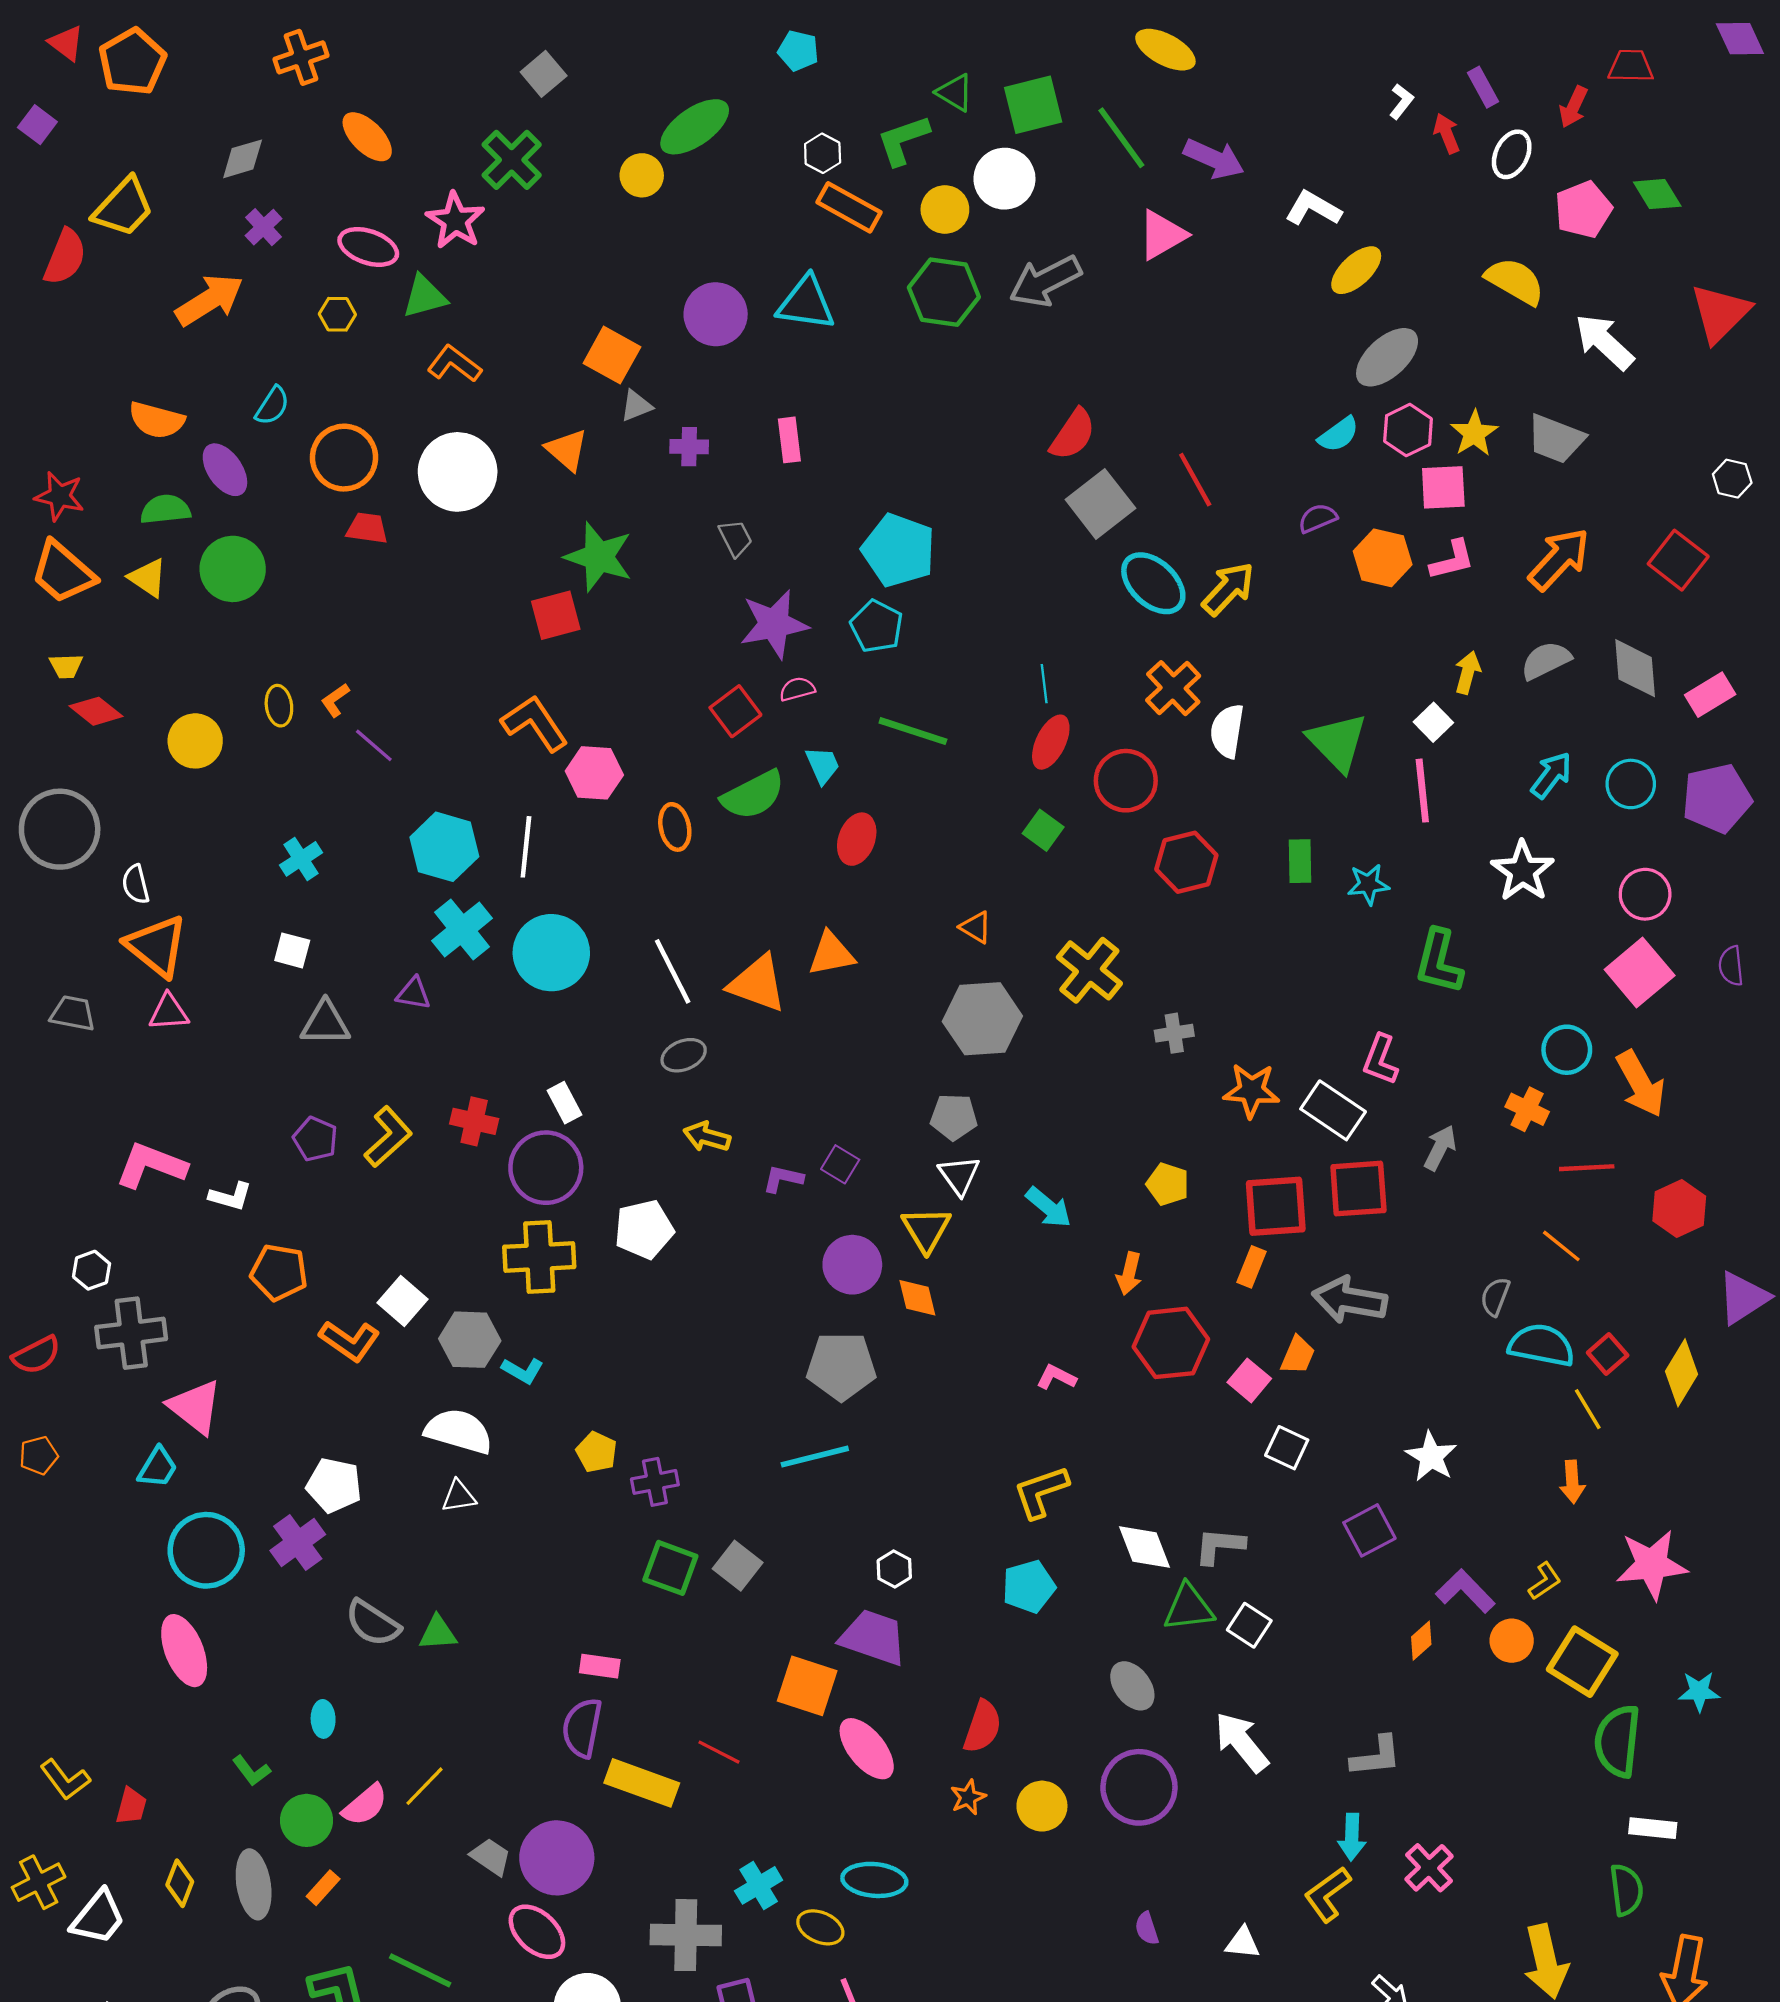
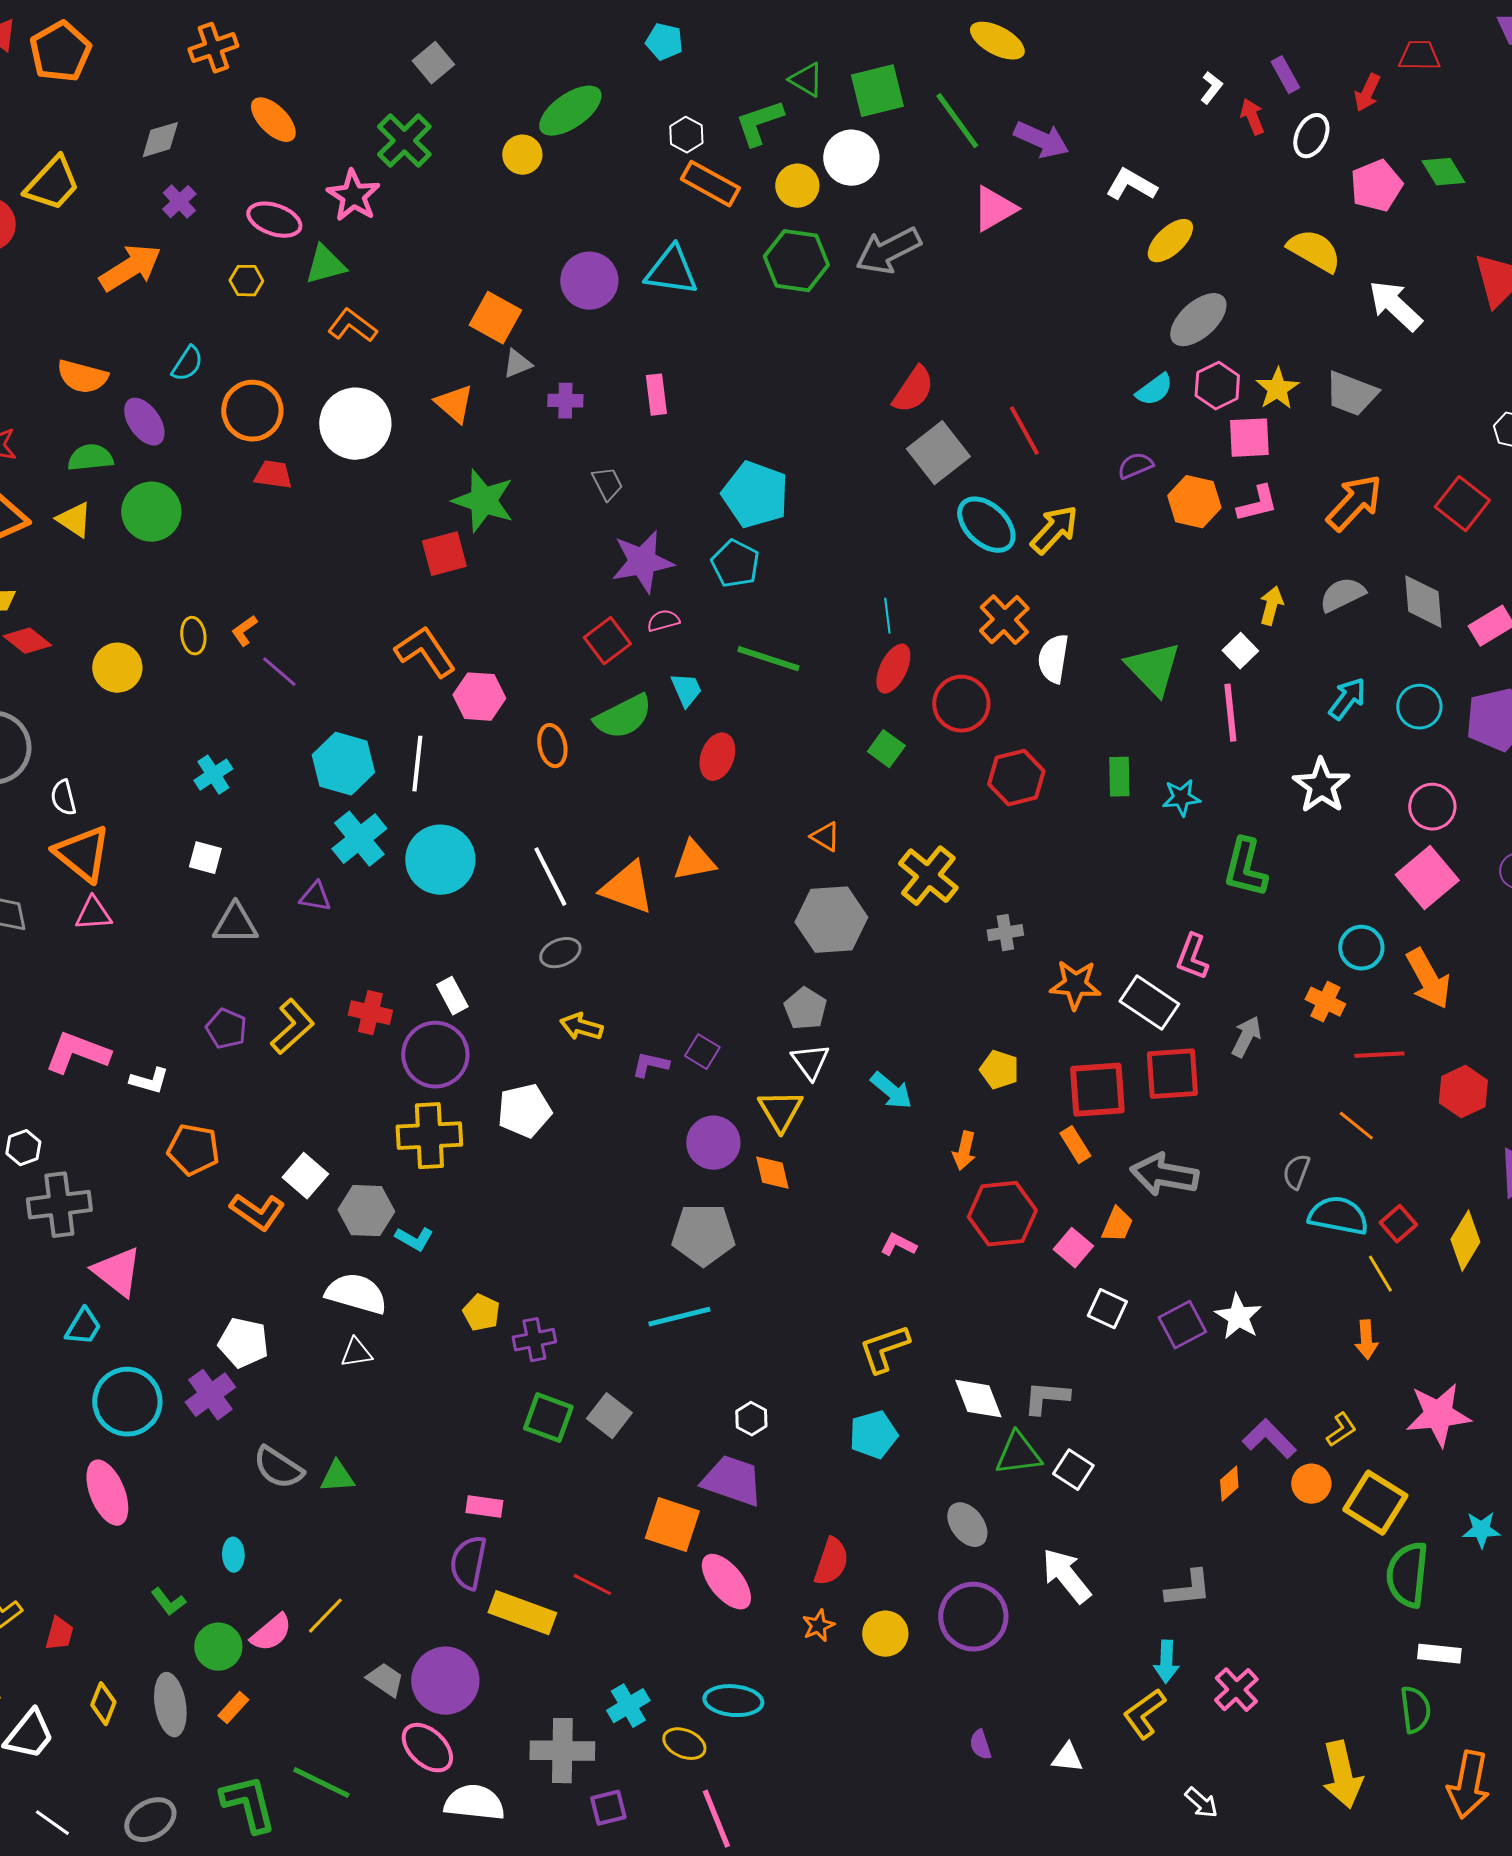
gray pentagon: (954, 1117) -> (805, 1009), turned 30
orange rectangle: (1251, 1267) -> (1075, 1145), turned -54
purple square: (1369, 1530) -> (1182, 1325), moved

